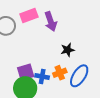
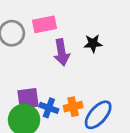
purple arrow: (51, 21) -> (62, 52), moved
black star: (68, 50) -> (93, 43), moved

